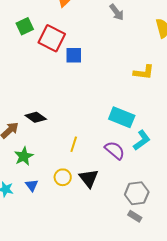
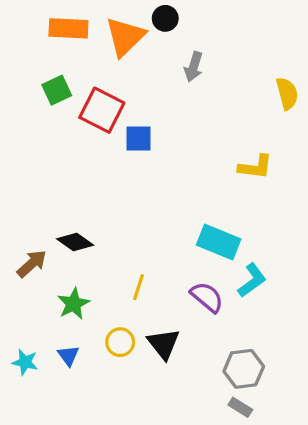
gray arrow: (117, 12) -> (194, 67), moved, turned 54
green star: (24, 156) -> (73, 304), moved

